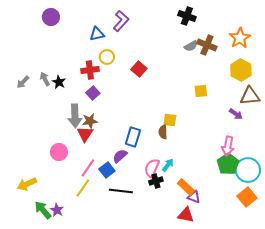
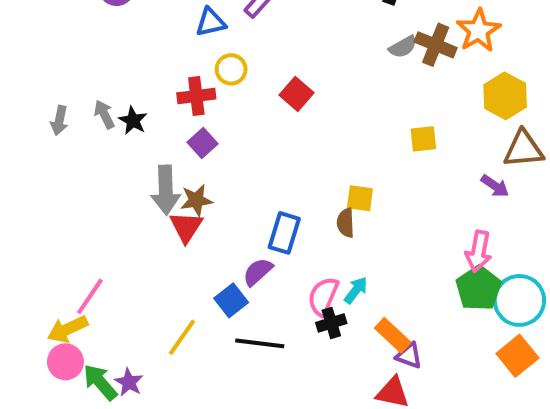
orange star: (240, 38) -> (479, 31), moved
gray arrow: (23, 82) -> (59, 120), turned -32
pink circle: (59, 152) -> (65, 362), moved
pink line: (88, 168) -> (90, 296), moved

